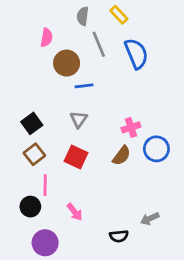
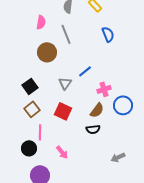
gray line: (99, 44) -> (66, 34), moved
blue semicircle: (136, 54) -> (108, 34), size x0.7
brown circle: (67, 63) -> (47, 52), moved
blue line: (84, 86) -> (85, 71), moved, turned -32
black semicircle: (119, 236) -> (93, 129), moved

